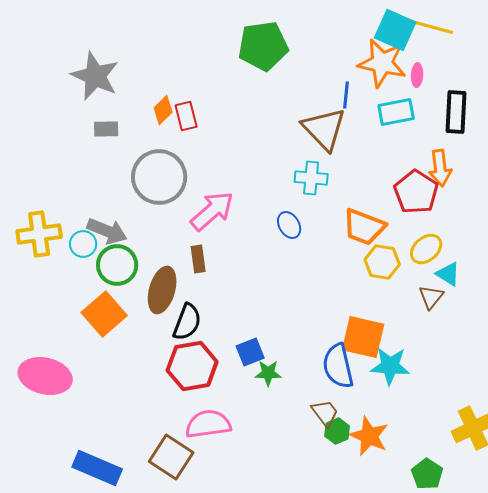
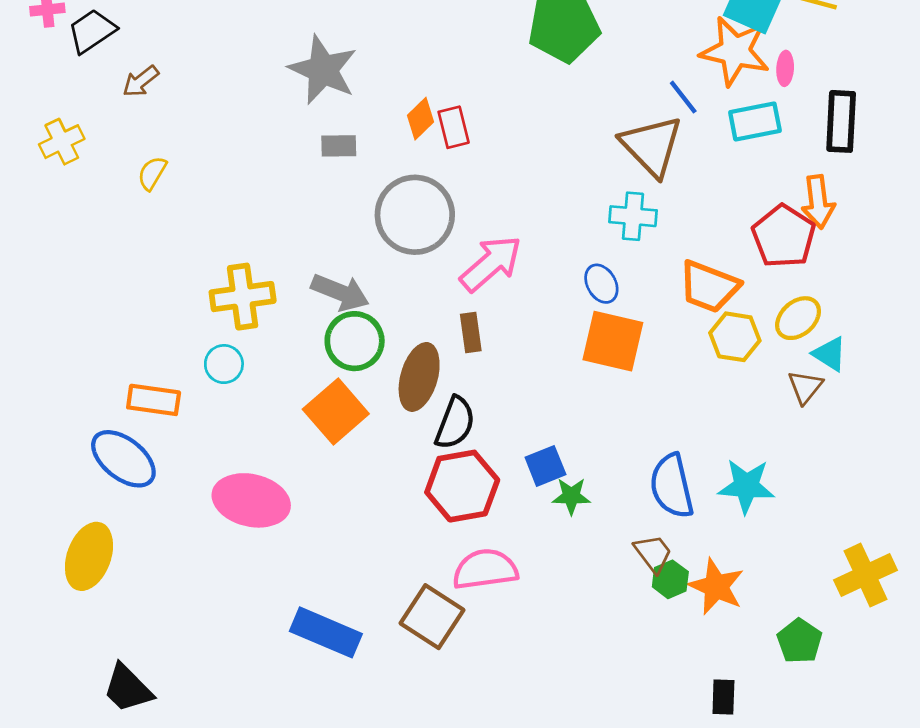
blue line: (346, 95) -> (683, 97), turned -44
cyan circle: (83, 244) -> (224, 364), moved
orange square: (363, 337) -> (613, 341), moved

